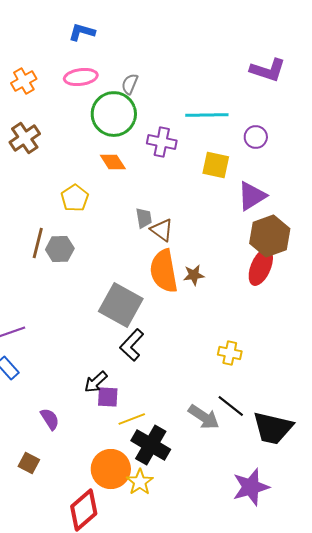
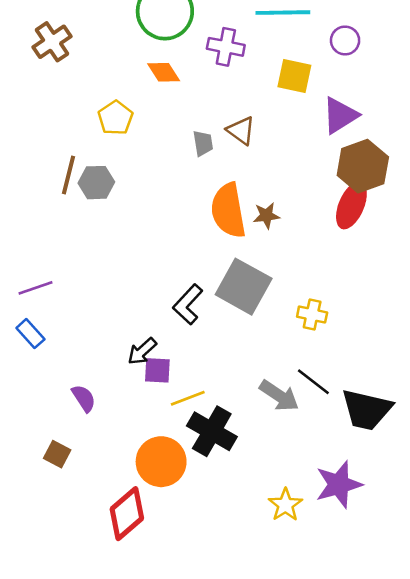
brown triangle: (162, 230) -> (241, 131), moved
gray square: (121, 305) -> (244, 287), moved
yellow star: (140, 482) -> (285, 505), moved

